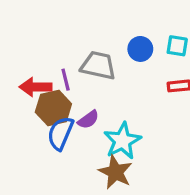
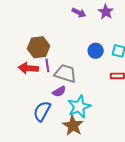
gray trapezoid: (98, 65) -> (65, 73), moved
brown hexagon: (53, 108) -> (39, 47), moved
blue semicircle: (60, 133) -> (42, 111), moved

